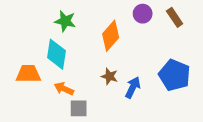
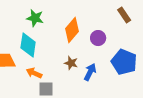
purple circle: (143, 14) -> (98, 38), moved

